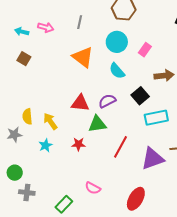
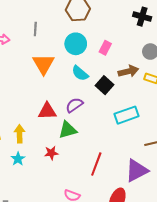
orange triangle: (83, 57) -> (43, 64), turned 30
black square: (140, 96) -> (105, 85), moved
yellow arrow: (50, 121) -> (20, 134), turned 42
red line: (121, 147) -> (96, 164), moved
purple triangle: (153, 159) -> (137, 170), moved

